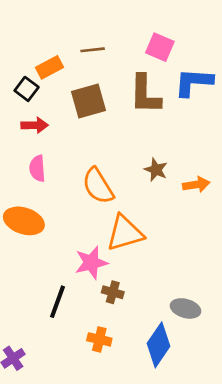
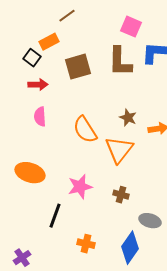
brown line: (93, 50) -> (67, 16), moved, turned -30
orange ellipse: (24, 221) -> (30, 173), moved
orange triangle: (125, 233) -> (119, 150), moved, turned -36
brown cross: (113, 292) -> (121, 195), moved

